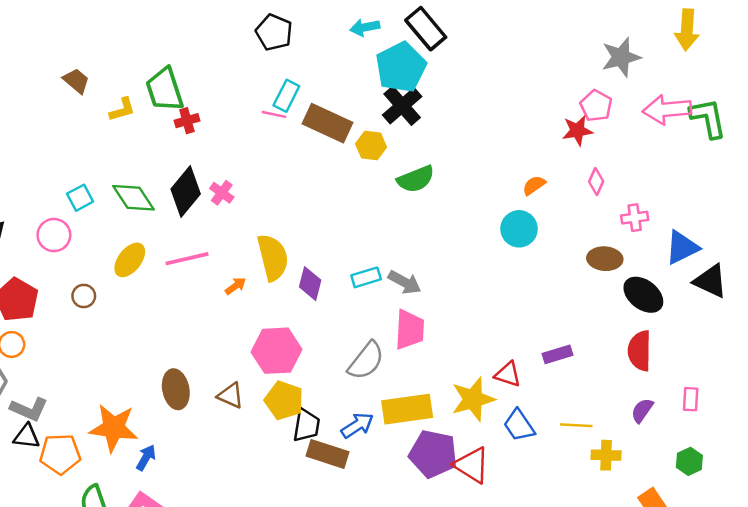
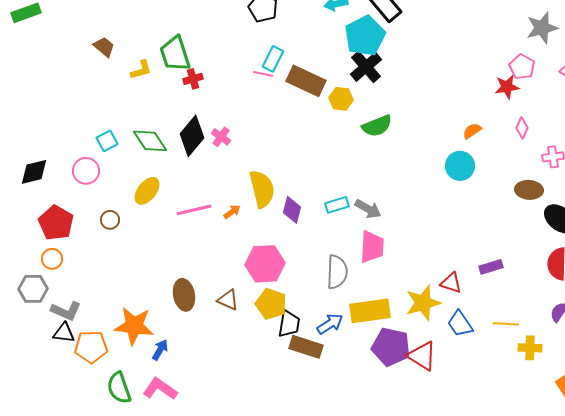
pink line: (187, 259) -> (194, 210), moved
gray semicircle: (366, 361) -> (337, 272), turned -36

